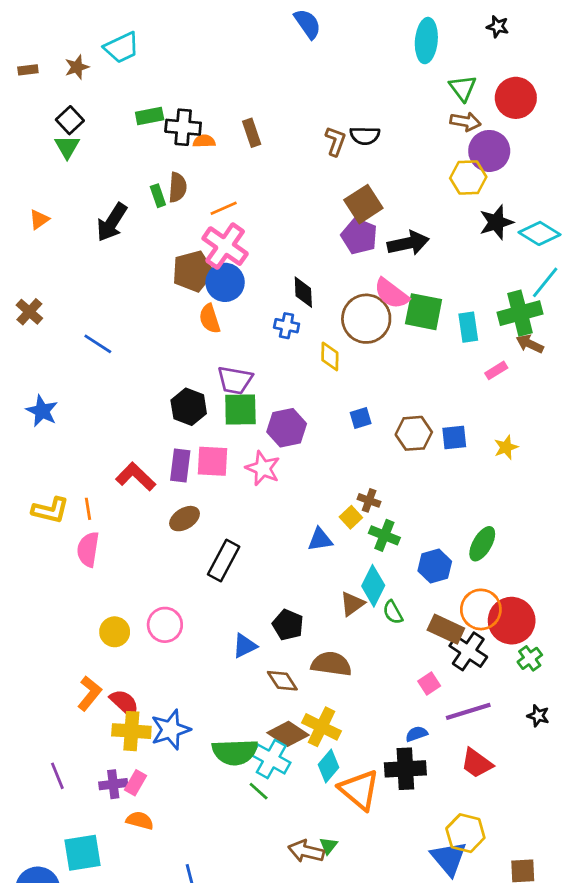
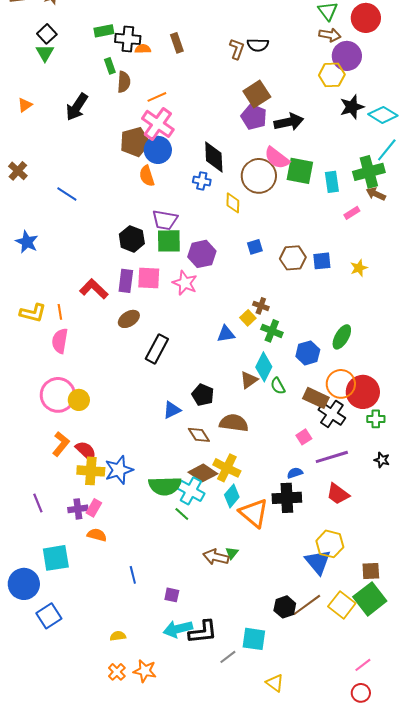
green rectangle: (158, 196) -> (110, 66), moved
black diamond: (303, 292) -> (214, 157), size x1.4
pink circle: (165, 625) -> (58, 395), moved, size x1.4
green cross: (530, 658) -> (376, 419), turned 36

